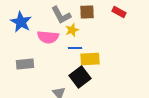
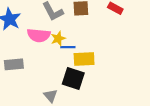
yellow star: (72, 30) -> (58, 39), moved
black square: (80, 77) -> (73, 78), turned -35

